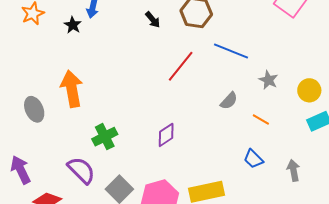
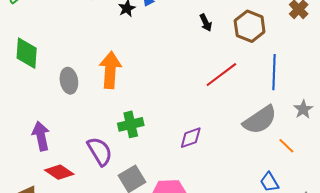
blue line: (231, 51) -> (274, 72), turned 56
gray semicircle: (229, 101) -> (260, 120), size x1.8

